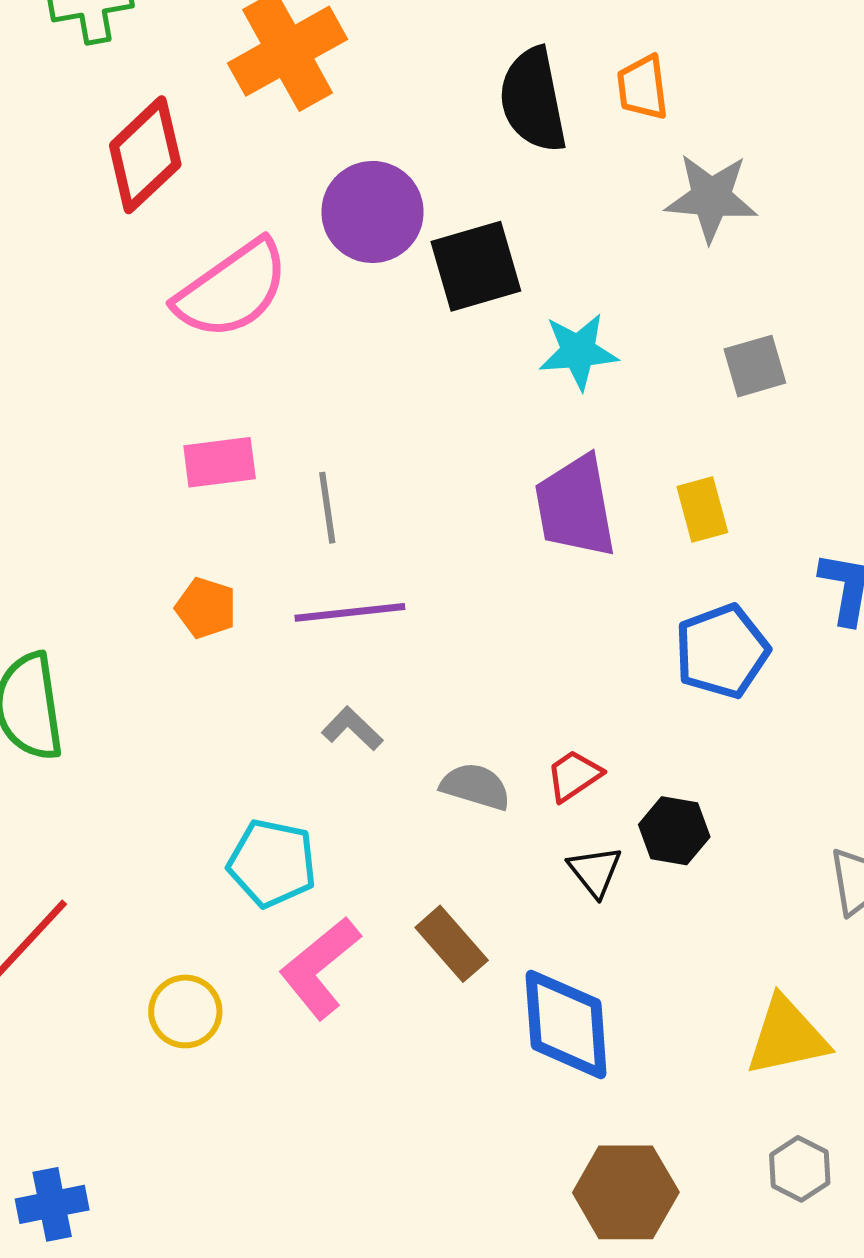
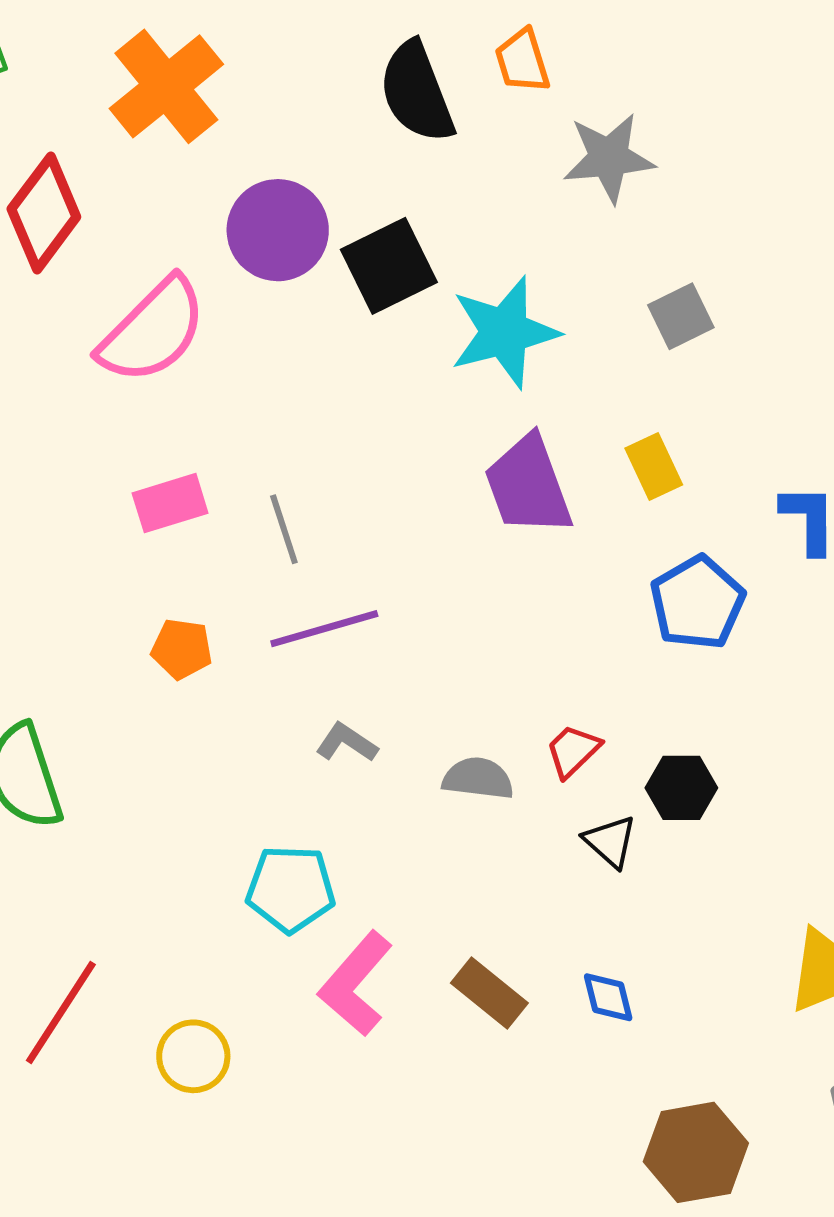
cyan star: (578, 352) -> (504, 332), size x1.4
brown rectangle: (452, 944) -> (489, 993), moved
yellow circle: (185, 1011) -> (193, 1056), moved
blue diamond: (566, 1024) -> (608, 997), size x0.5

